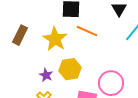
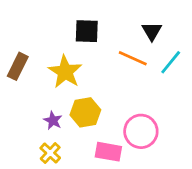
orange line: (87, 31) -> (133, 58), moved

